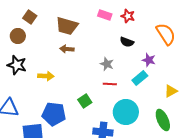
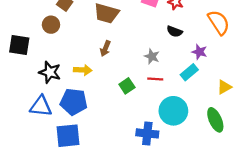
brown arrow: (67, 49) -> (105, 48), moved, turned -72
black star: (17, 65) -> (50, 72), moved
green square: (85, 101) -> (127, 86), moved
blue pentagon: (54, 114) -> (74, 102), moved

